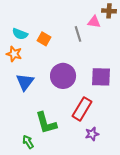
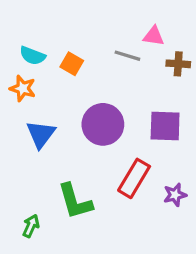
brown cross: (109, 11) -> (178, 64), moved
gray line: (78, 34) -> (127, 56), turned -56
purple star: (92, 134) -> (175, 195), moved
green arrow: (28, 142) -> (31, 226), moved, turned 56

